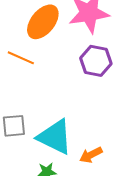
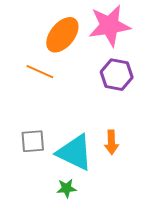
orange arrow: (91, 155) -> (112, 142), moved, turned -65

